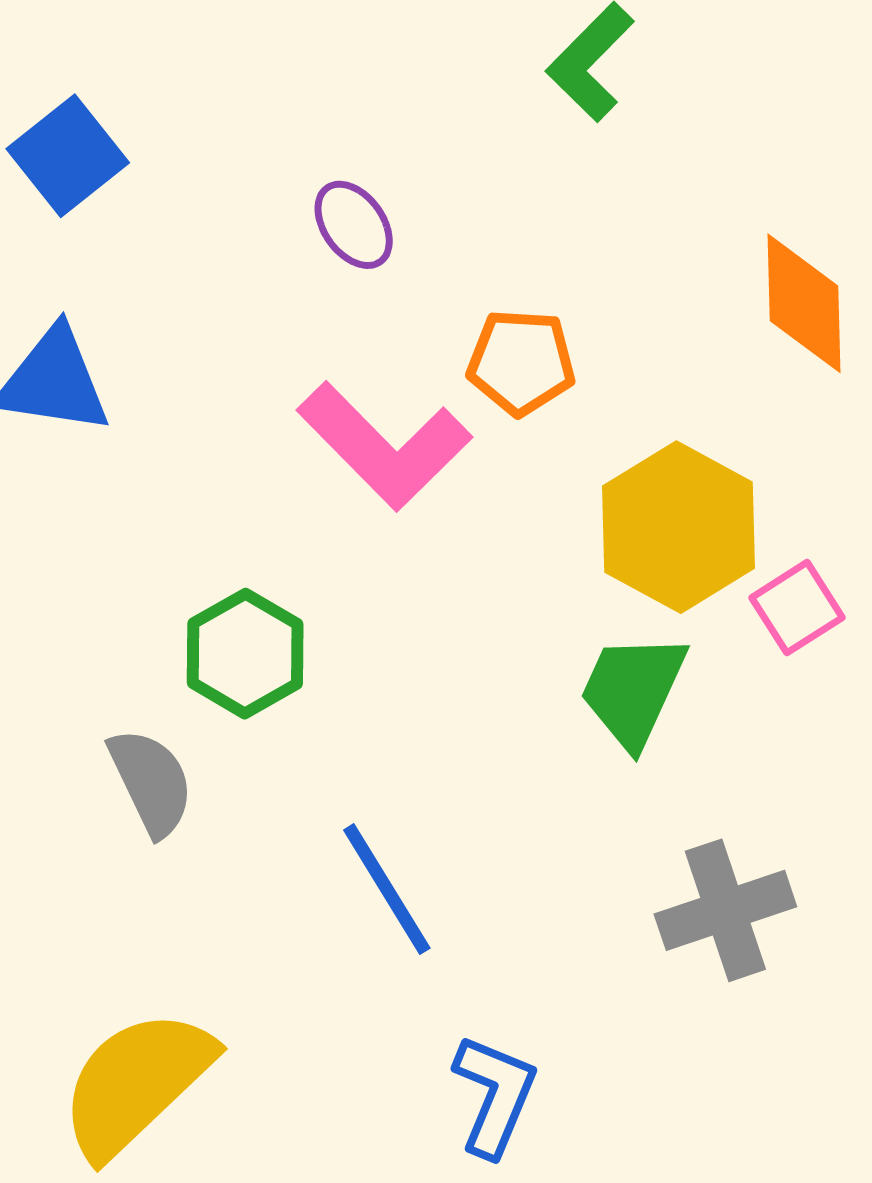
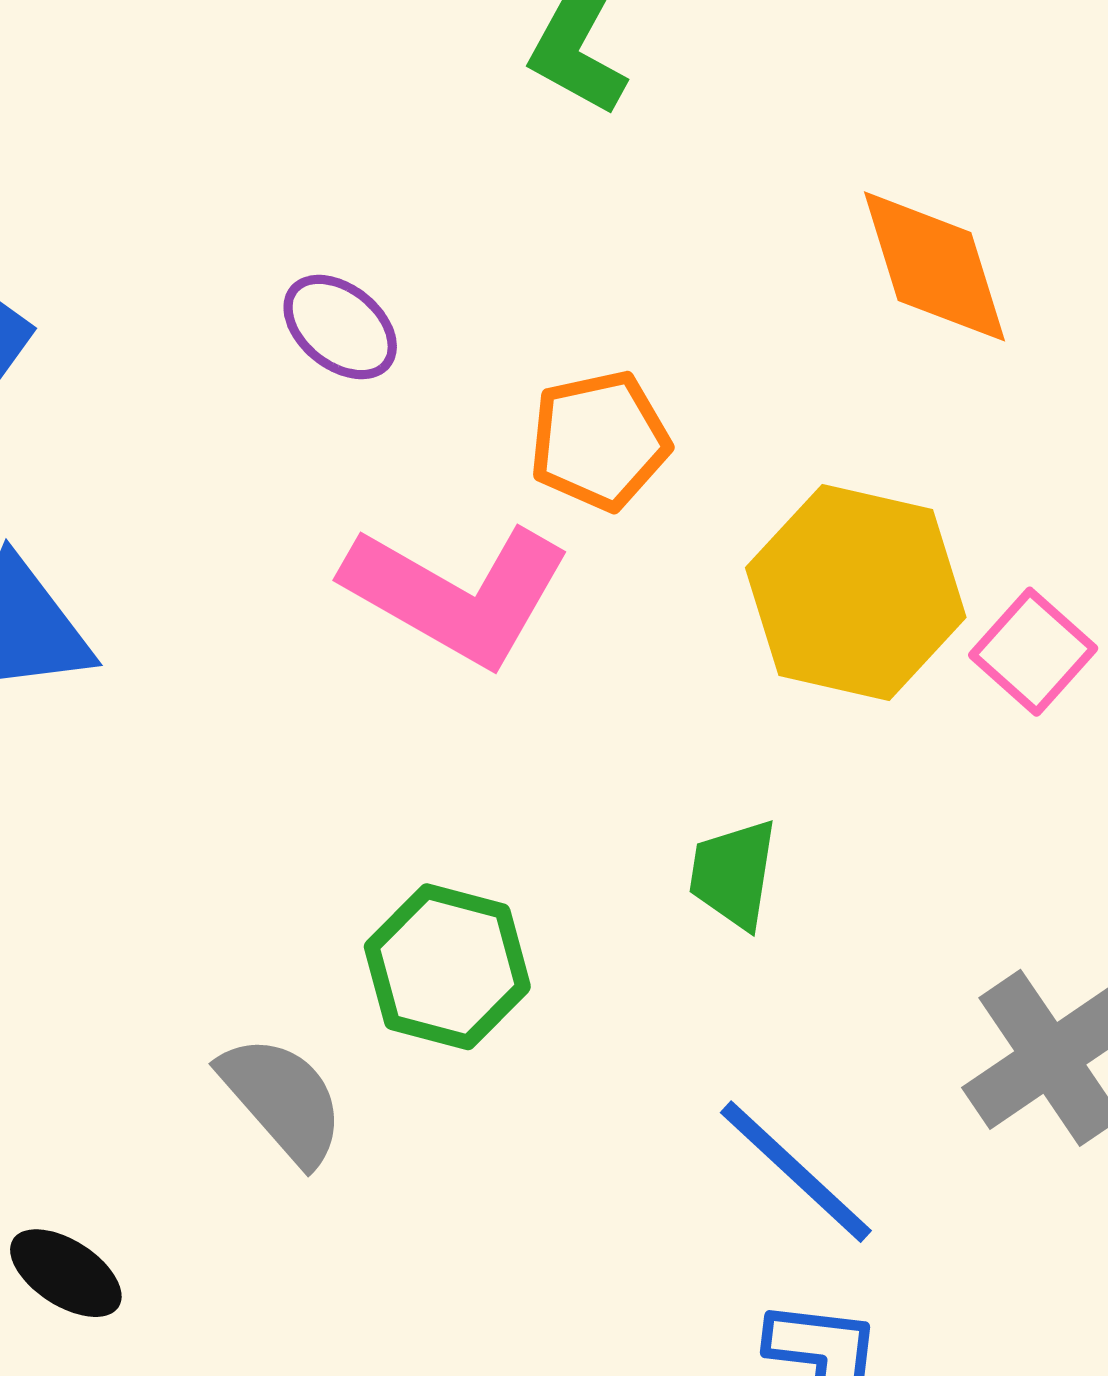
green hexagon: (245, 654) -> (447, 967), moved
green trapezoid: (633, 690) -> (733, 874), moved, size x0.7
blue line: (387, 889) -> (796, 1172), moved

